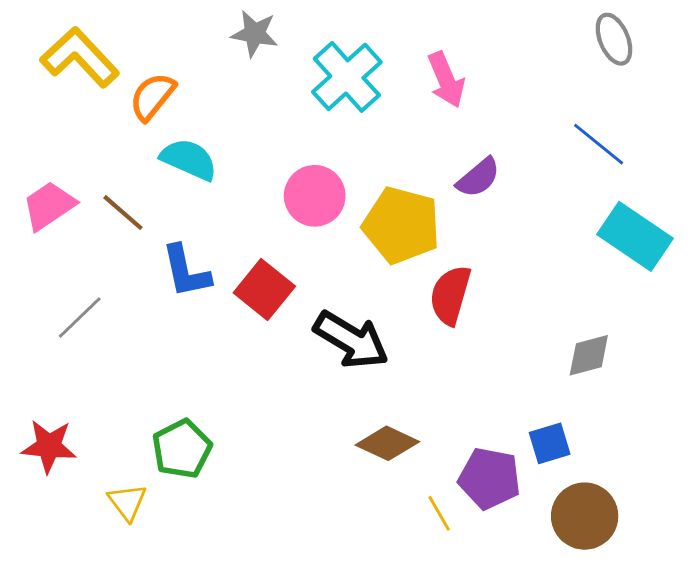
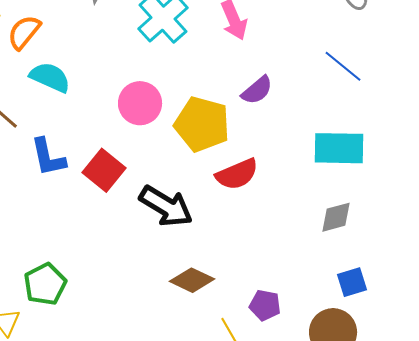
cyan rectangle: (635, 236) -> (339, 148), moved, turned -33
red semicircle: (450, 295) -> (237, 174), turned -129
blue square: (550, 443) -> (352, 282), moved
purple pentagon: (490, 478) -> (265, 305), size x0.7

